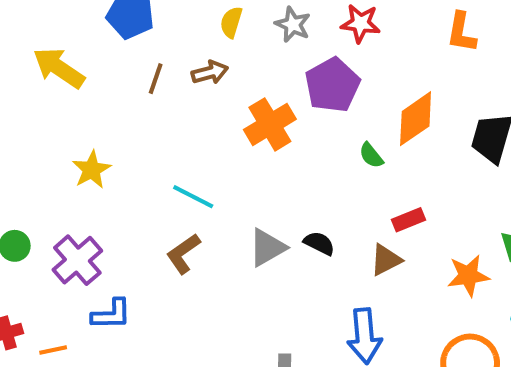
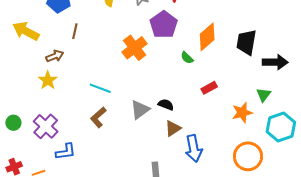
brown arrow: (210, 72) -> (55, 56), moved
brown triangle: (386, 260) -> (173, 128), moved

